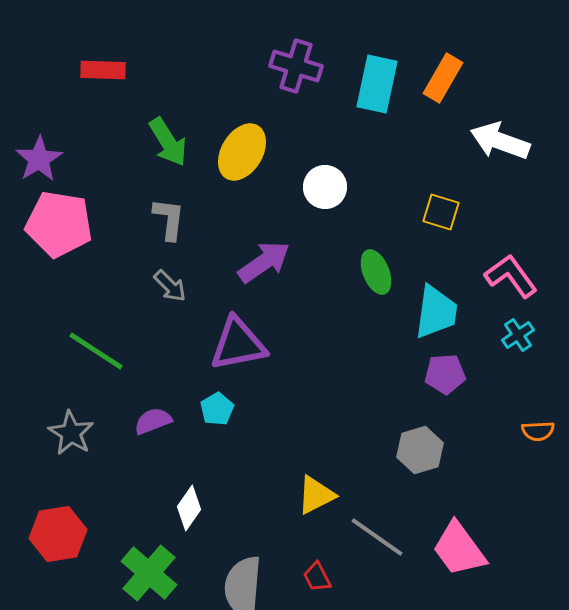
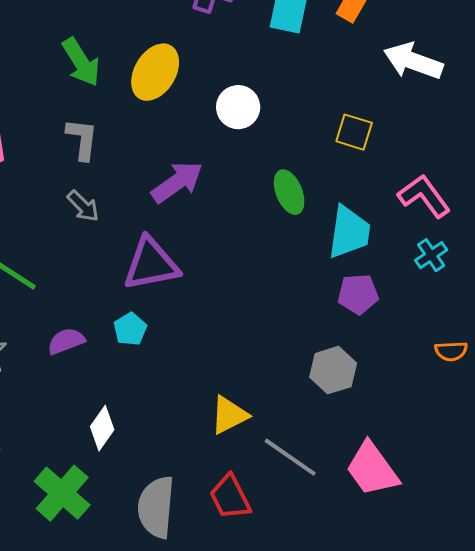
red trapezoid: (317, 577) -> (230, 497), size x1.5

